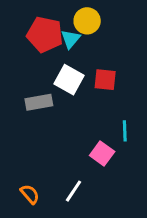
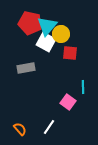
yellow circle: (87, 21) -> (61, 34), moved
cyan triangle: (70, 39) -> (47, 26), size x1.5
white square: (69, 80) -> (46, 42), moved

